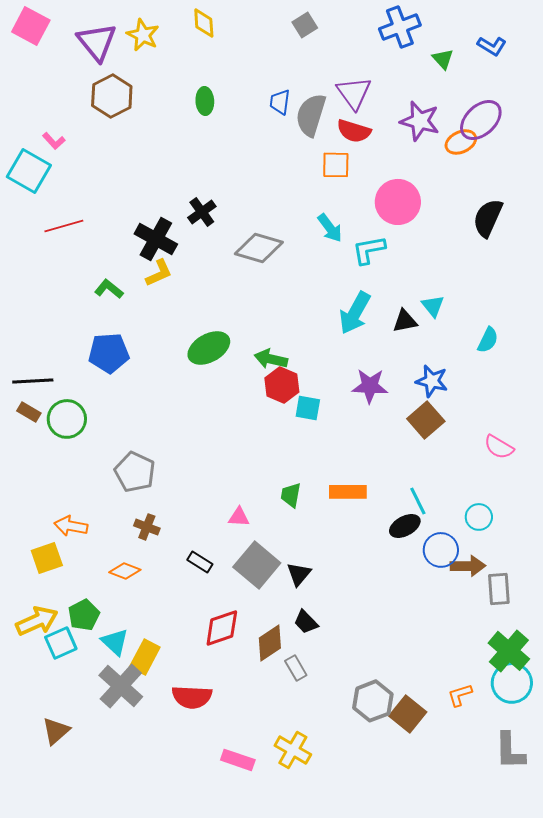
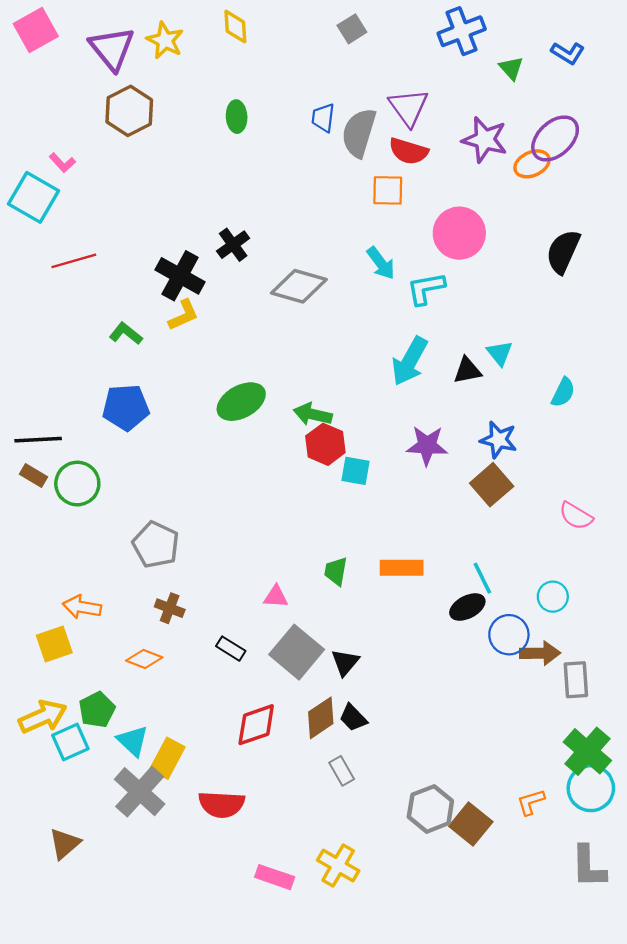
pink square: (31, 26) -> (36, 30), turned 33
brown diamond: (270, 643) -> (321, 718), moved

